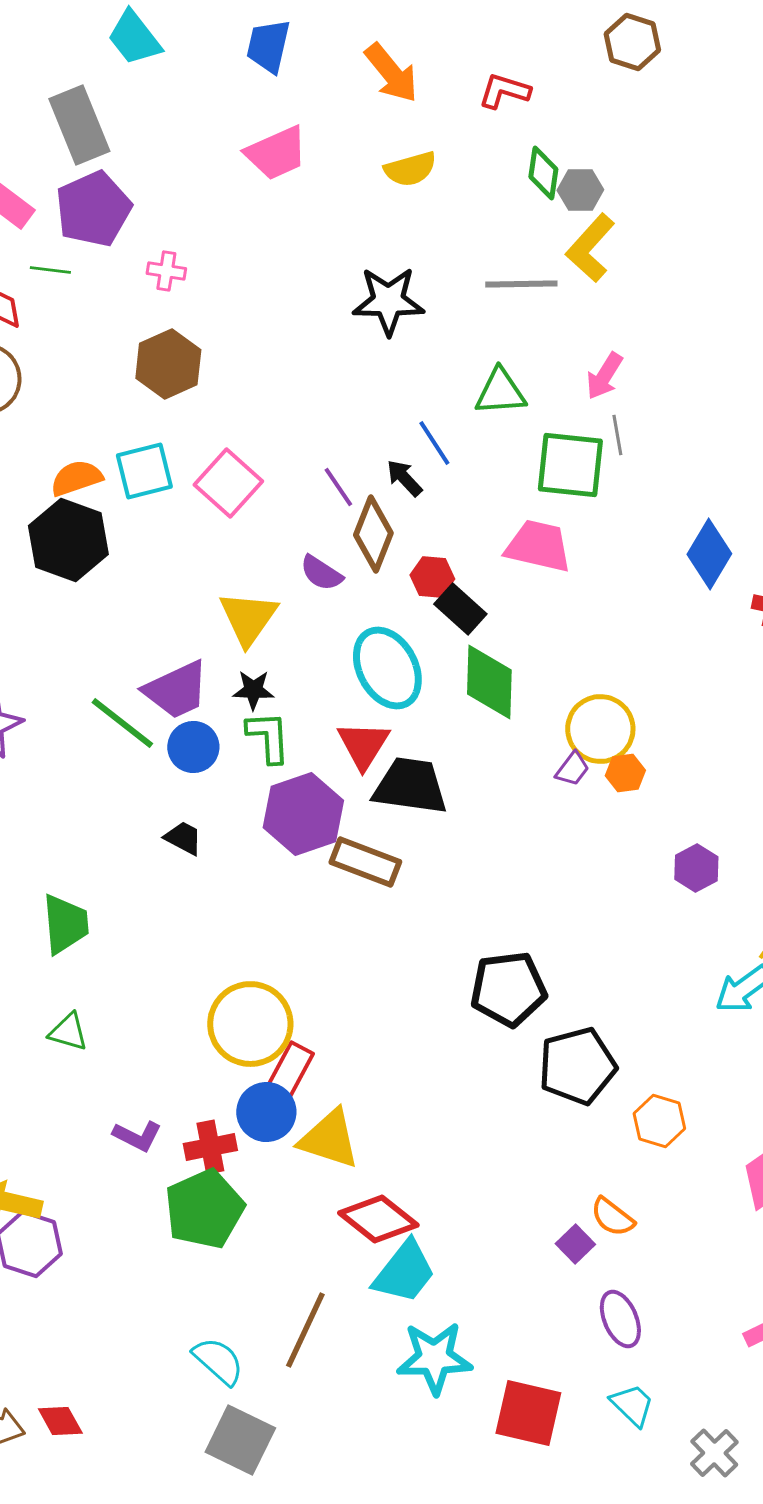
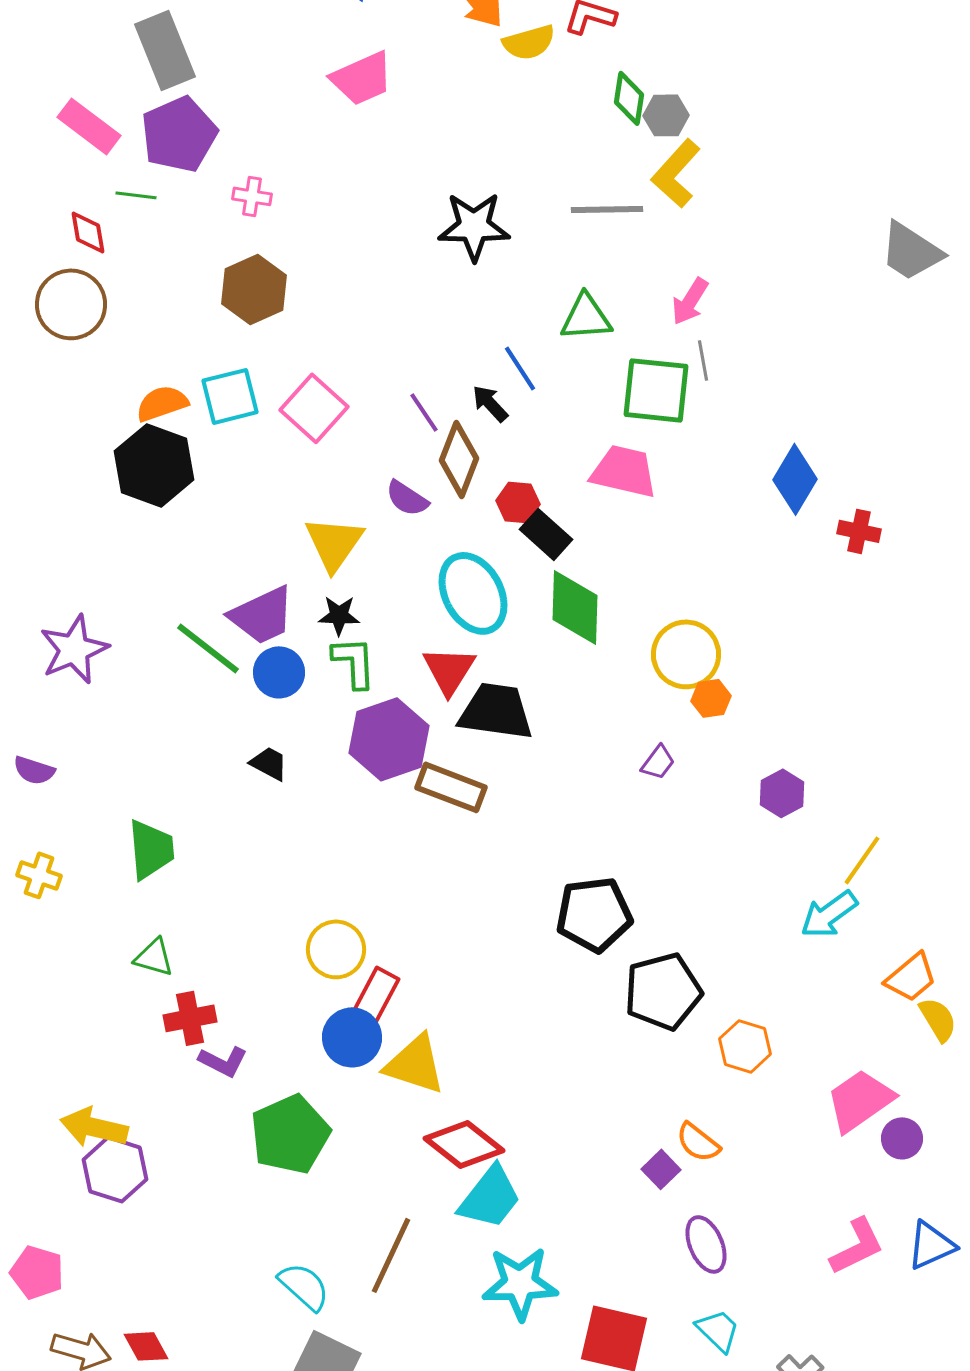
yellow semicircle: (410, 169) -> (529, 42), moved
purple trapezoid: (572, 769) -> (658, 762), moved
yellow circle: (250, 1024) -> (336, 949), size x0.7
red cross: (210, 1147) -> (190, 1018), moved

